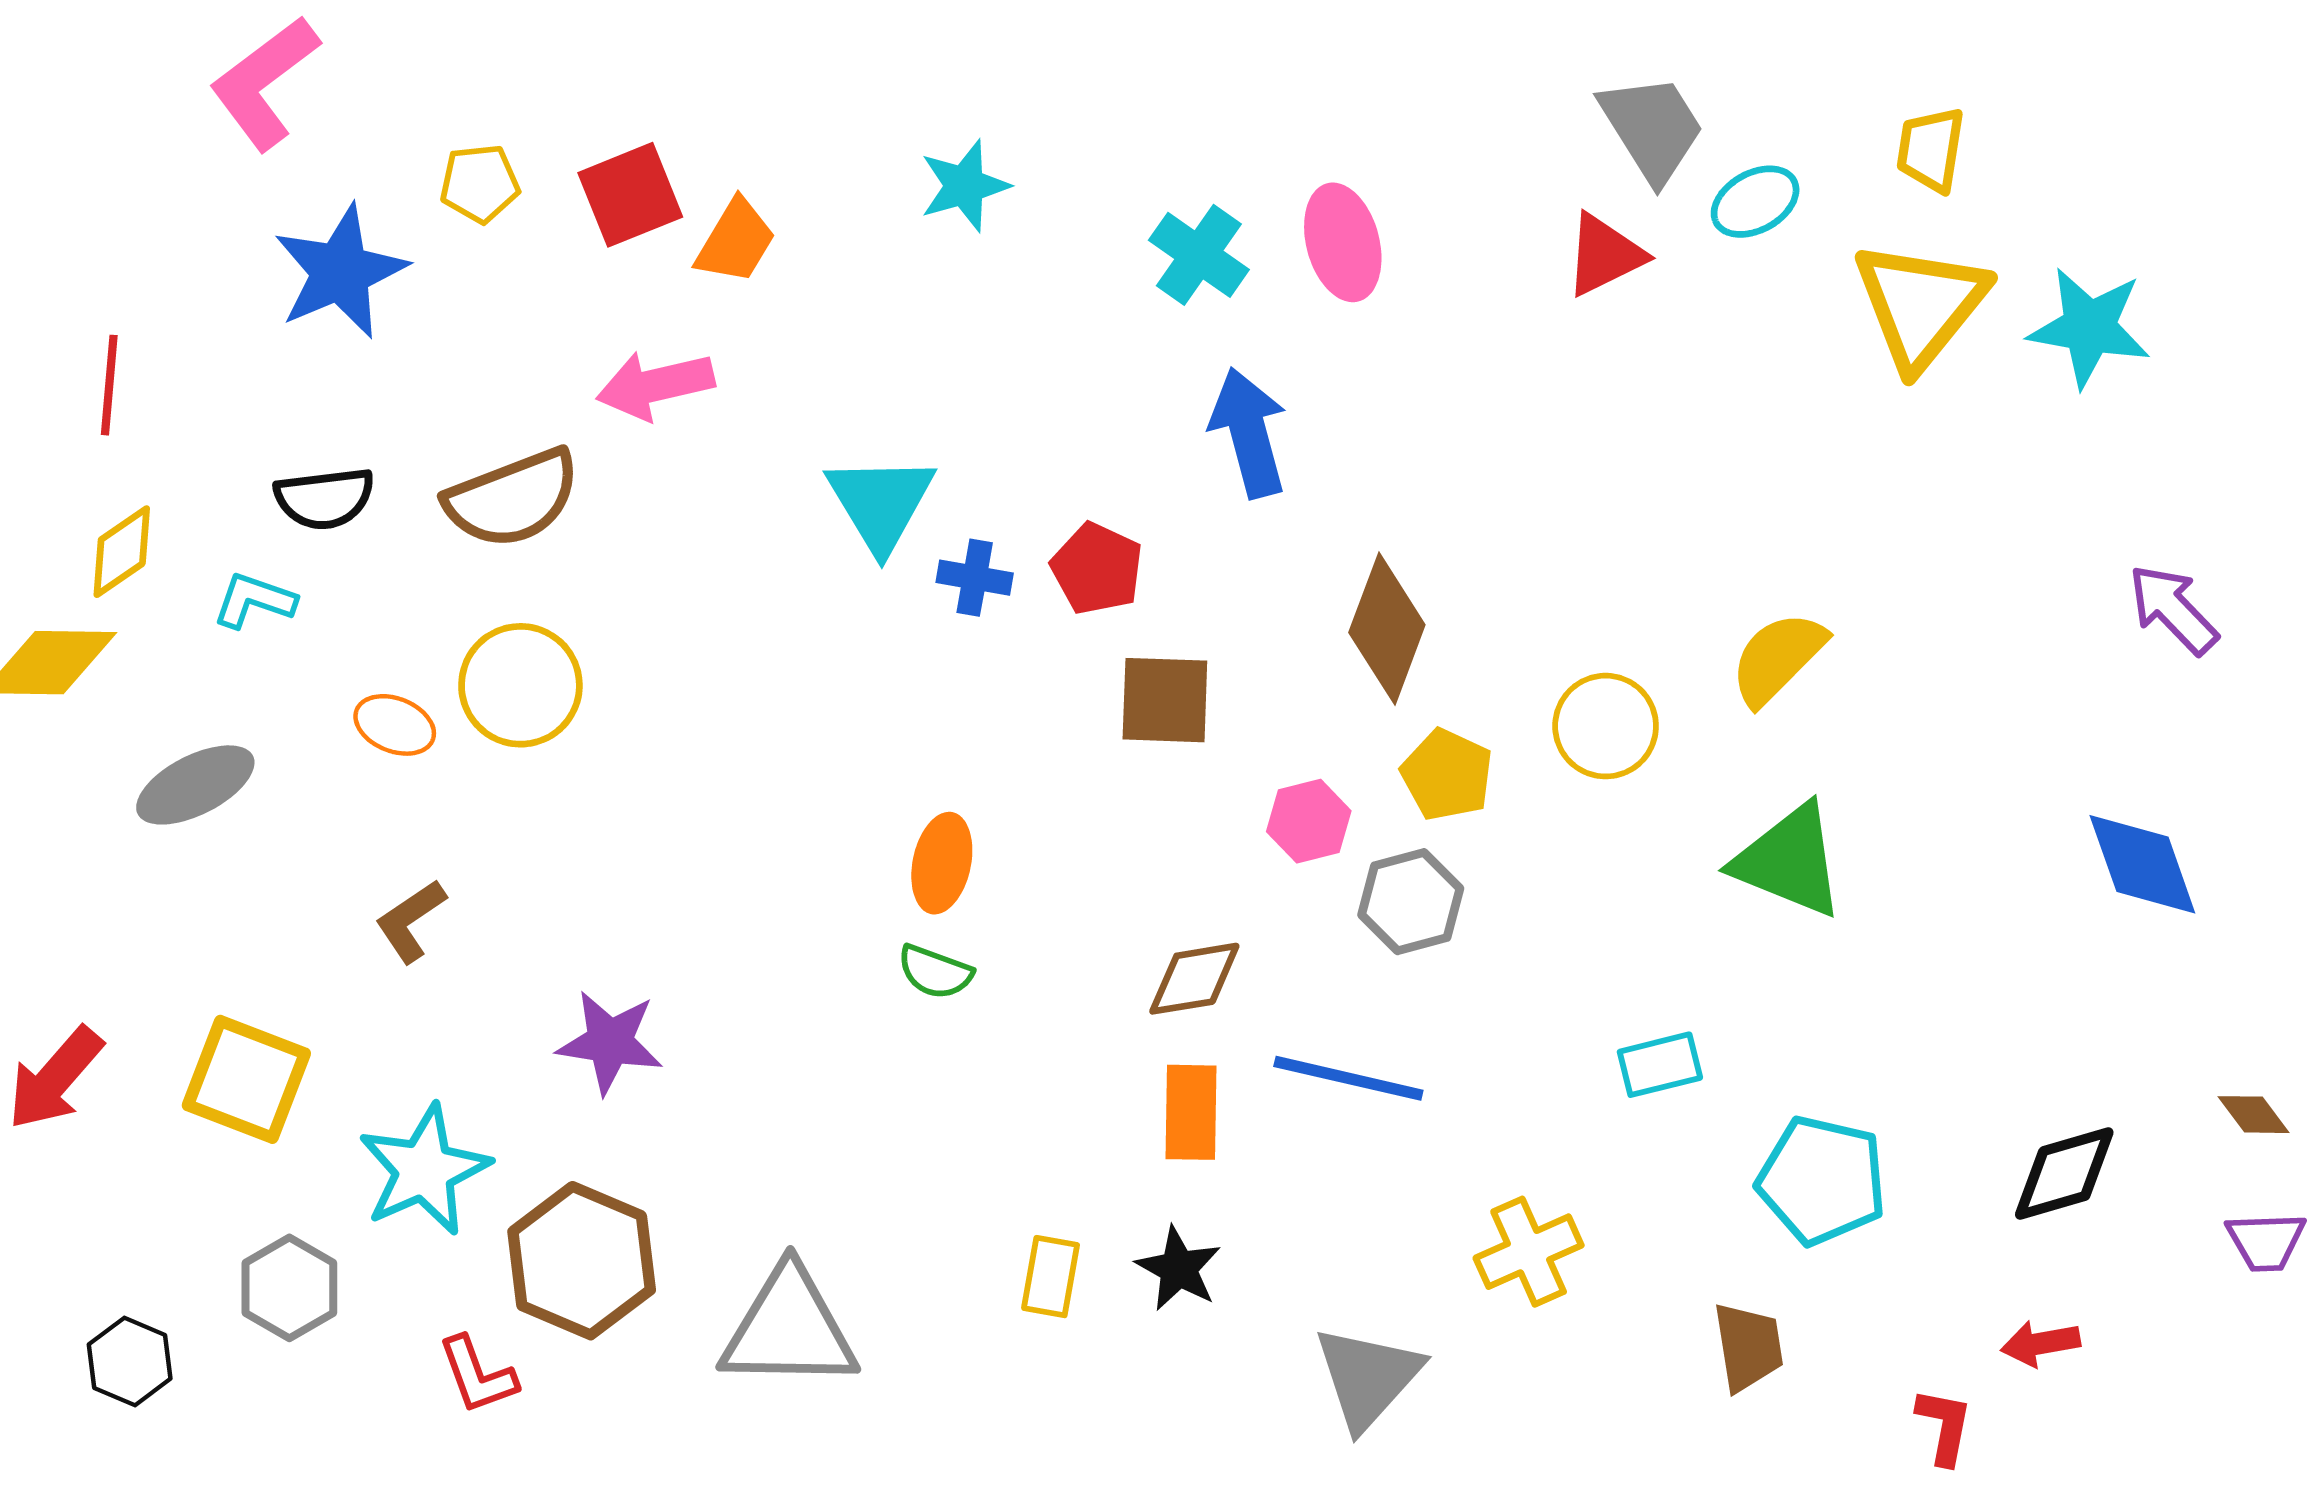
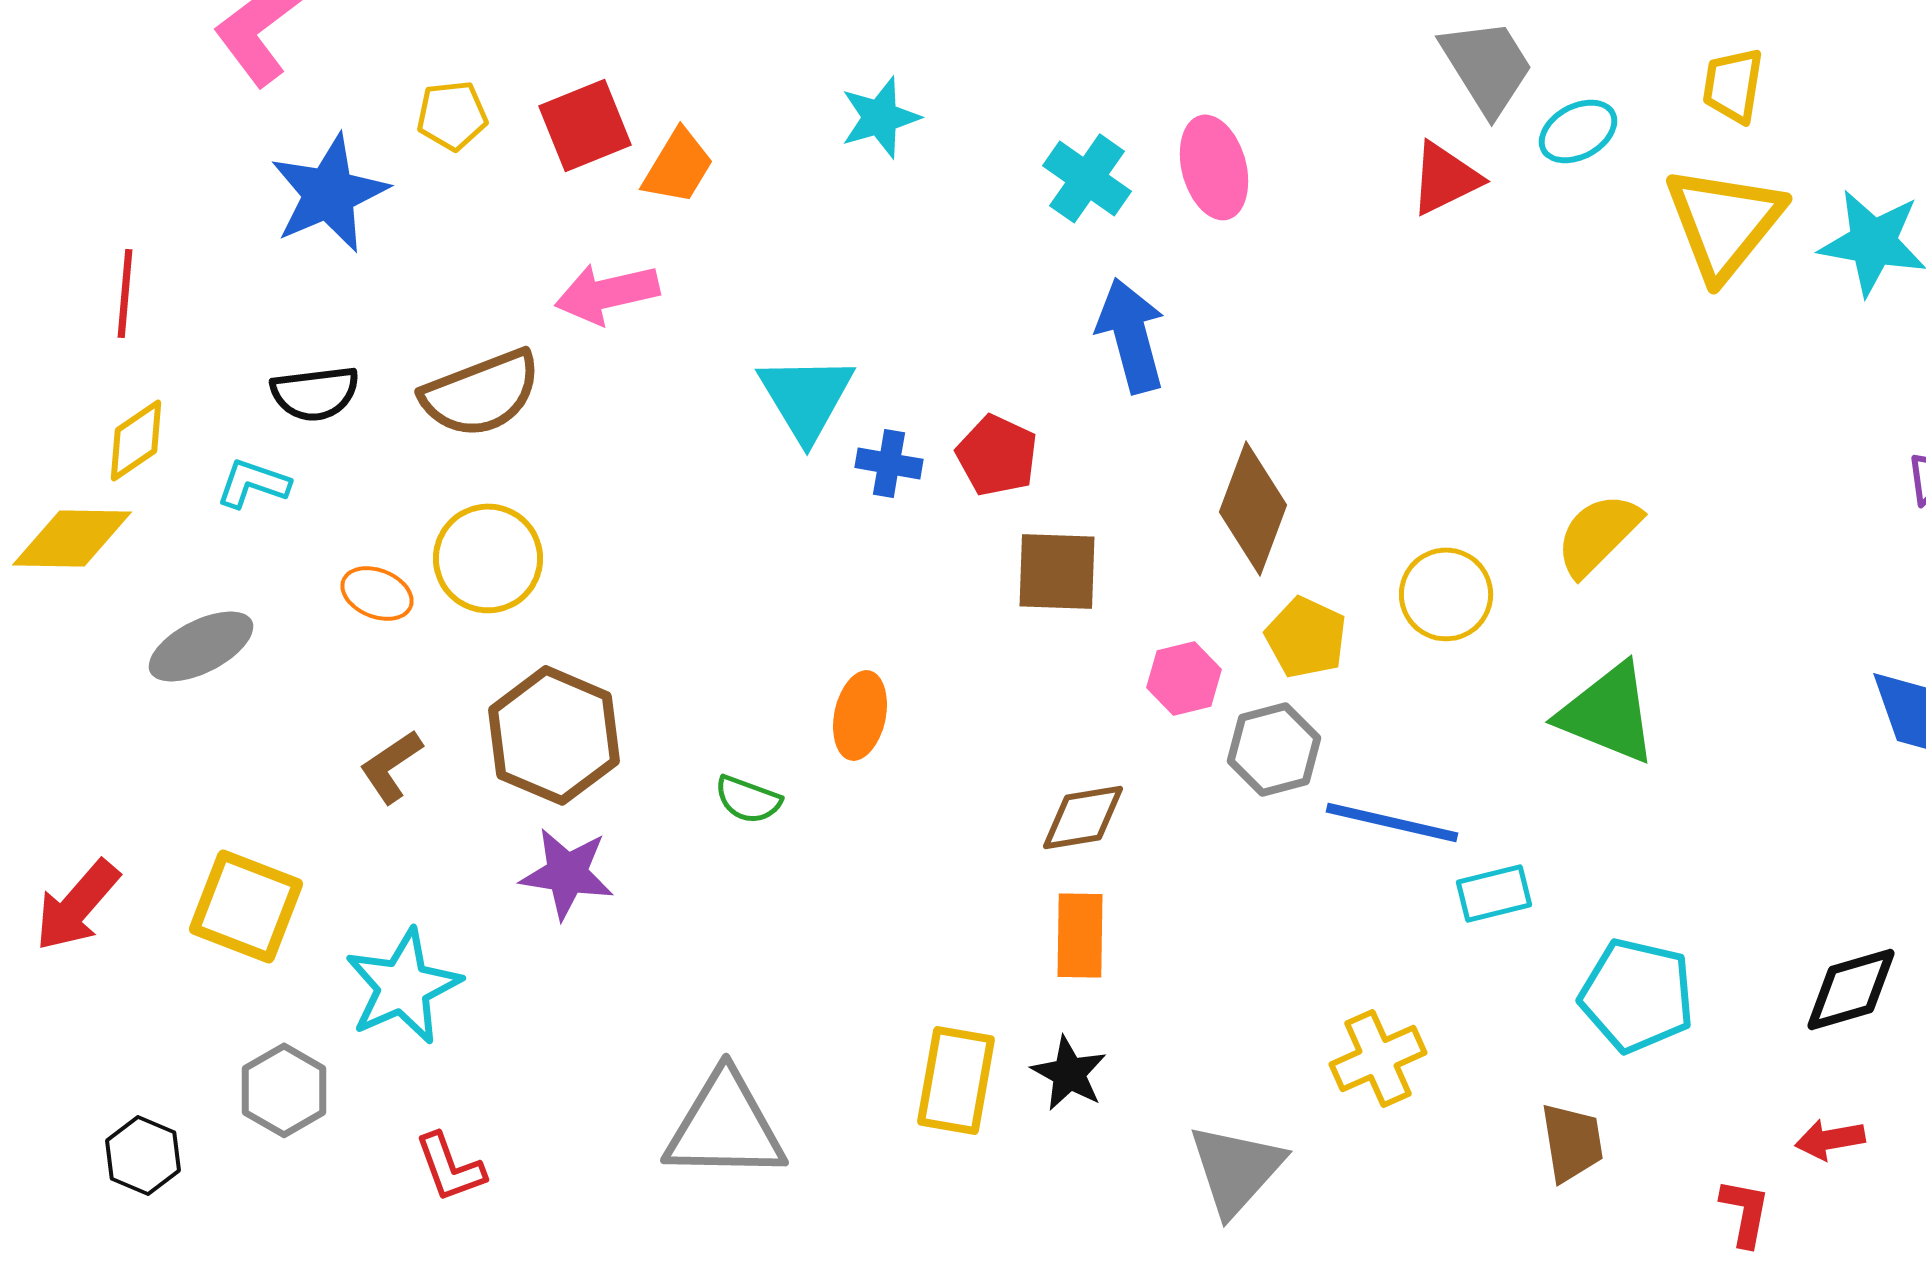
green semicircle: (935, 972) -> (748, 799), moved
blue line: (1348, 1078) -> (1392, 822), moved
brown hexagon: (582, 1261) -> (554, 735), moved
yellow rectangle: (1051, 1277) -> (956, 1080), size x1.5

